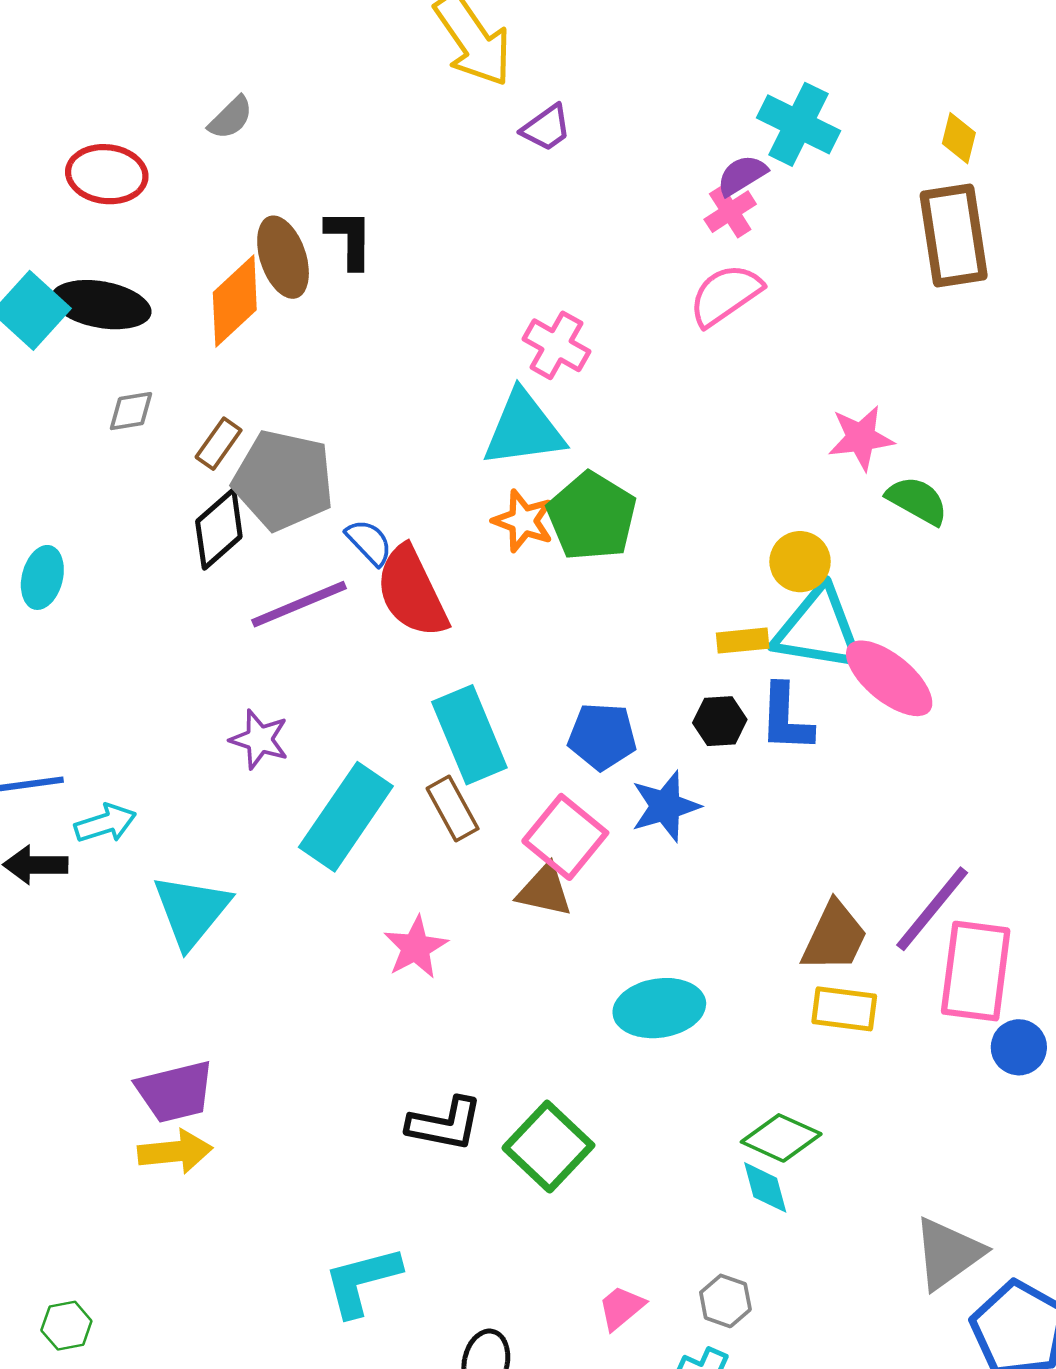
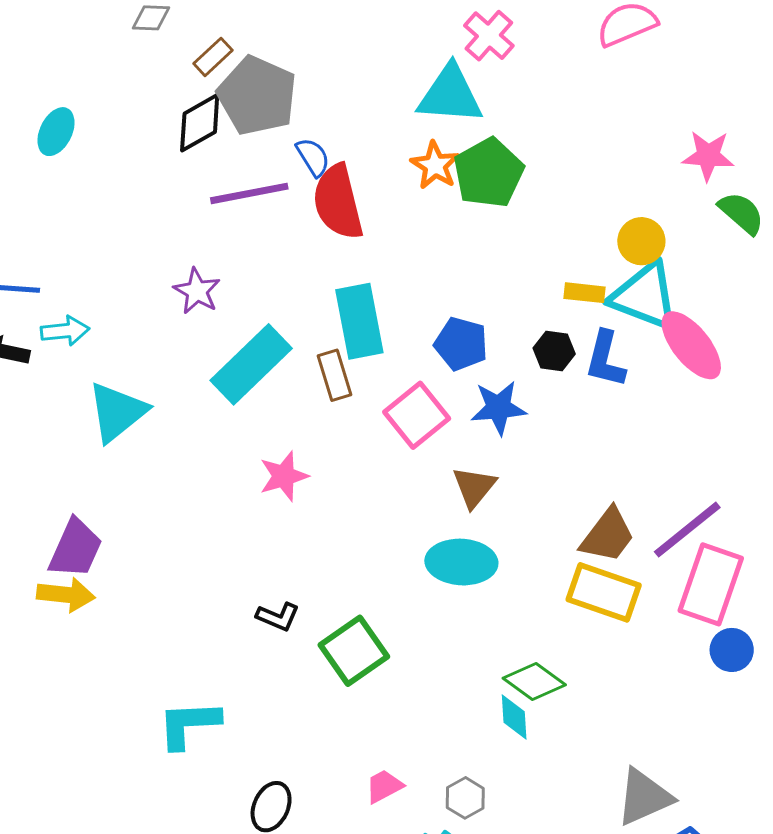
brown triangle: (545, 891) -> (474, 487), moved, turned 45
yellow rectangle: (844, 1009) -> (604, 592), size x1.4
purple trapezoid: (175, 1092) -> (75, 549), turned -64
black L-shape: (445, 1124) -> (278, 617), size x0.7

